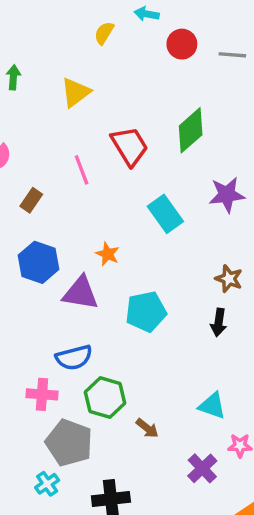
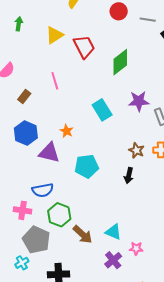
red trapezoid: (130, 146) -> (84, 47), moved
cyan triangle: (212, 406) -> (113, 232), moved
brown arrow: (147, 428) -> (83, 234), size x1.5

